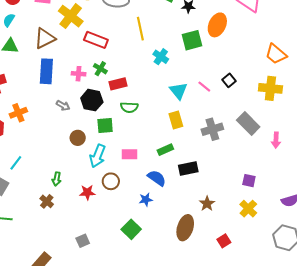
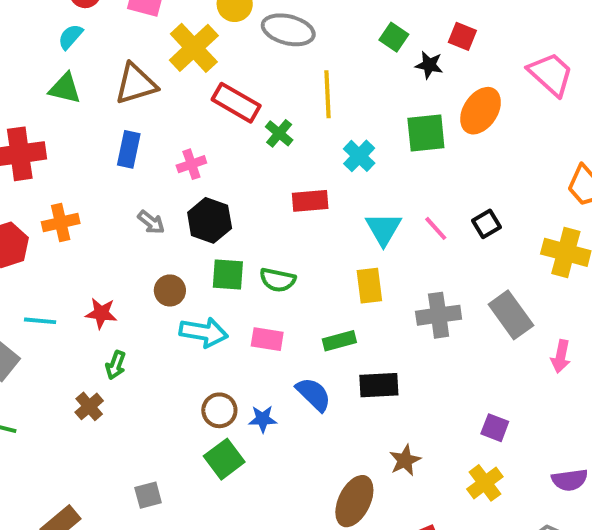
green cross: (100, 69) -> (279, 133), moved
blue rectangle: (46, 71) -> (129, 149), size x0.7
pink cross: (79, 74) -> (191, 164), turned -32
red rectangle: (118, 84) -> (310, 201), moved
green semicircle: (129, 107) -> (278, 280), moved
cyan arrow: (98, 156) -> (204, 332), turned -110
cyan line: (16, 163) -> (40, 321), turned 49
brown circle: (111, 181) -> (219, 410), moved
red star: (87, 192) -> (101, 313), moved
blue star: (146, 200) -> (263, 419), moved
green square: (131, 229) -> (224, 459), moved

